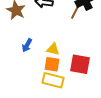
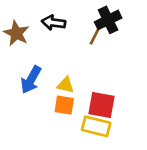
blue arrow: (27, 45) -> (31, 80), size x1.5
yellow rectangle: (53, 80) -> (96, 126), moved

